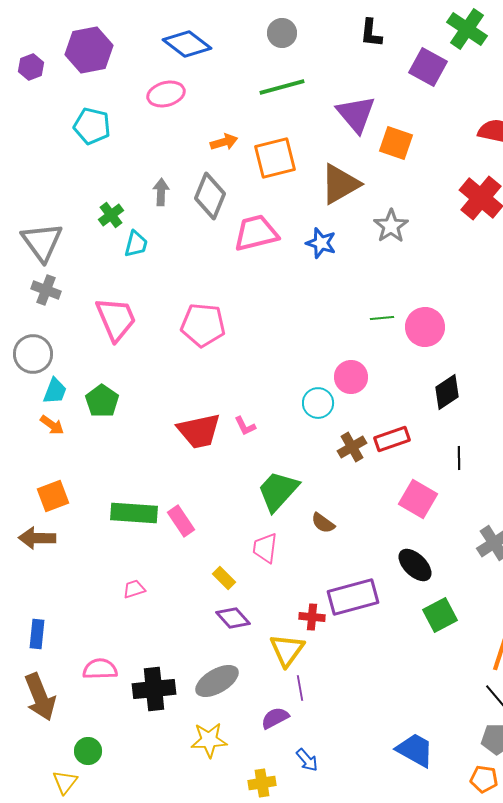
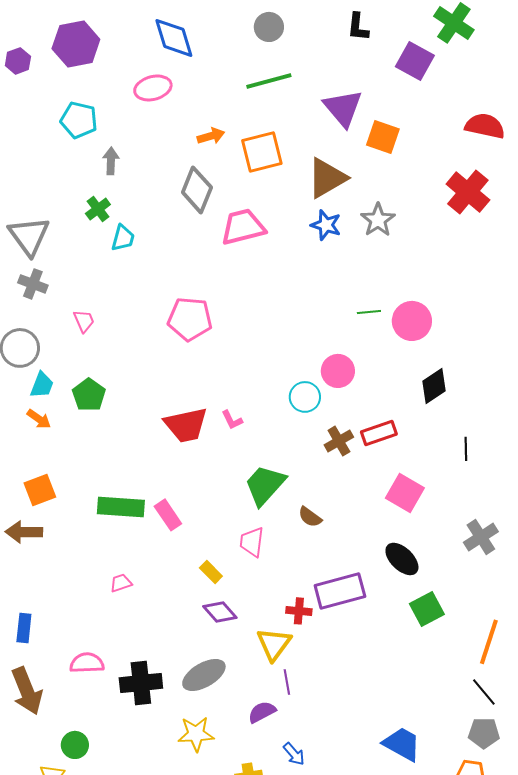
blue diamond: (187, 44) -> (174, 38), turned 36
gray arrow: (161, 192) -> (111, 161), moved
blue star: (321, 243) -> (326, 225), moved
pink trapezoid: (116, 319) -> (84, 321), moved, size x0.5
black line: (459, 458) -> (466, 449), moved

